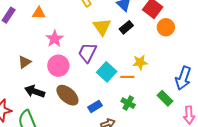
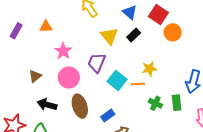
brown ellipse: (67, 95) -> (80, 106), turned 35
green rectangle: (165, 98) -> (177, 103), turned 42
green cross: (128, 103) -> (155, 103), moved

